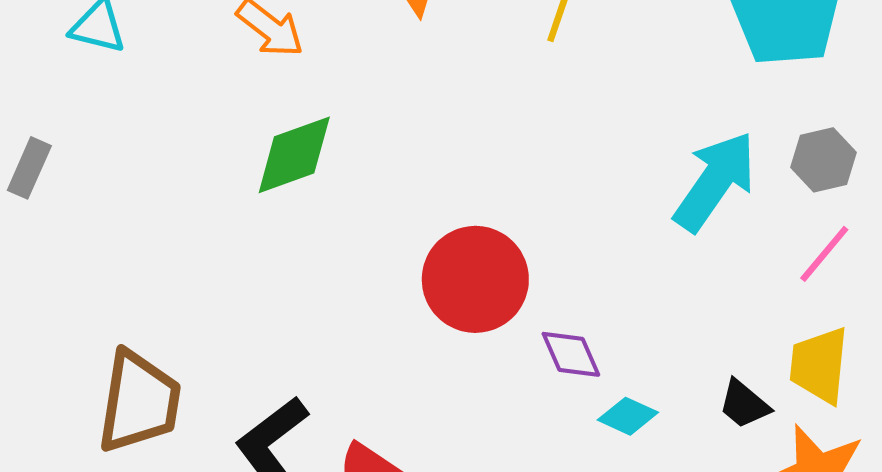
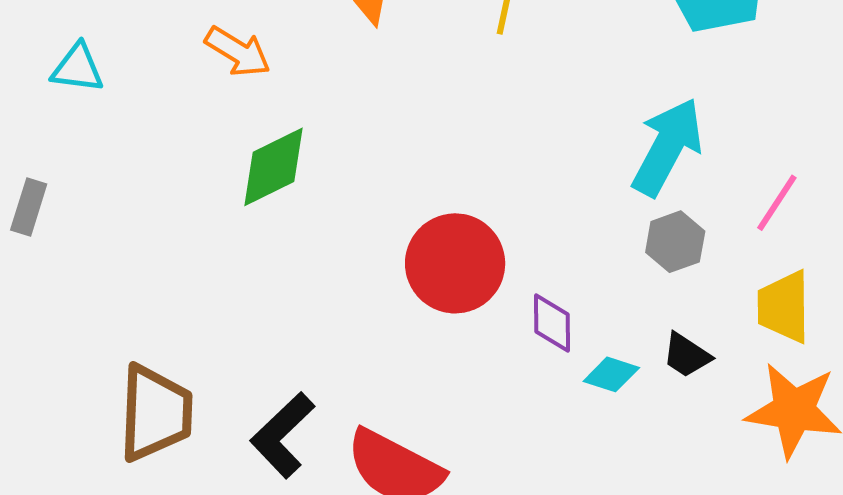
gray hexagon: (823, 160) -> (675, 242), moved
purple diamond: (571, 354) -> (552, 323), turned 30
black trapezoid: (744, 404) -> (686, 355), moved

